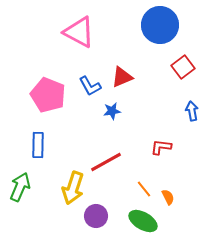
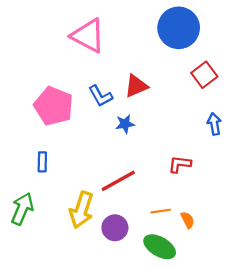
blue rectangle: (38, 145) -> (42, 162), size x0.7
orange line: (144, 189) -> (161, 211), turned -60
purple circle: (96, 216) -> (115, 228), moved

